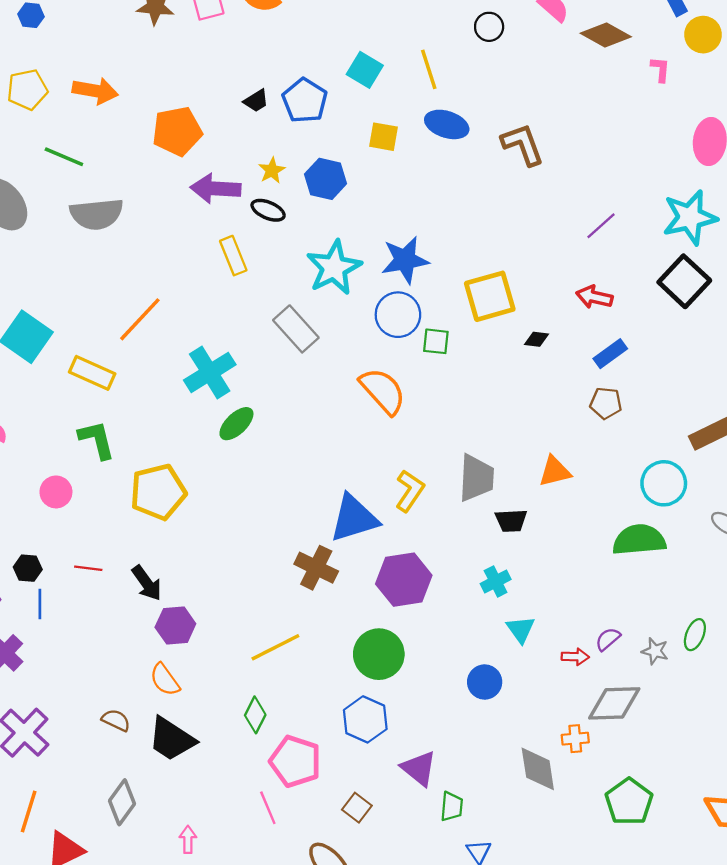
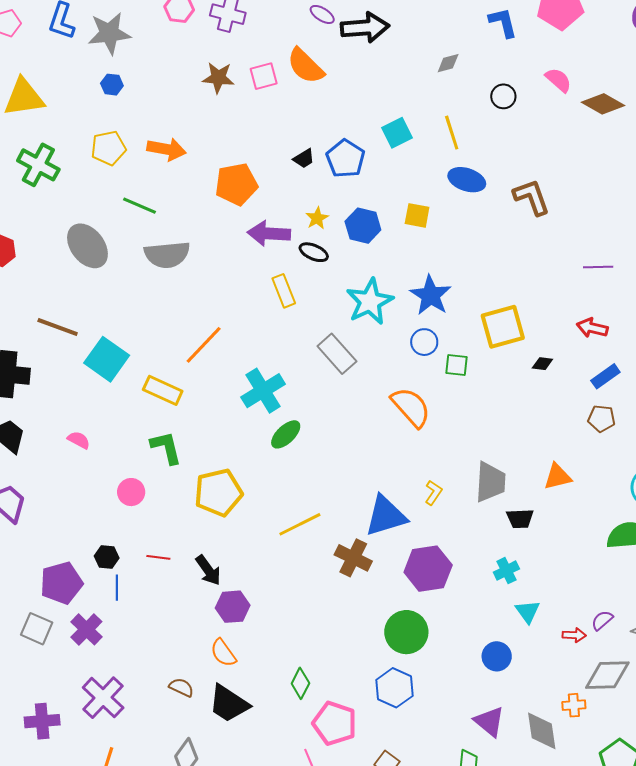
cyan square: (365, 70) -> (397, 133), turned 32
yellow square: (384, 137) -> (417, 215), moved
purple line: (601, 226) -> (598, 267), turned 40
blue star: (405, 260) -> (431, 295), turned -30
blue circle: (398, 315) -> (424, 342), size x0.7
yellow L-shape: (410, 491) -> (433, 493), size x0.7
yellow line: (275, 647) -> (300, 524), moved
purple triangle: (419, 768) -> (489, 721), moved

